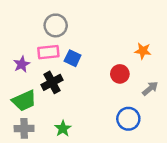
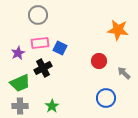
gray circle: (56, 25) -> (38, 15), moved
orange star: (143, 51) -> (118, 30), moved, size x1.5
gray arrow: (150, 88) -> (124, 73), turned -96

